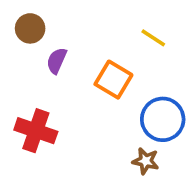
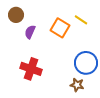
orange square: (113, 80) -> (60, 28), moved
red cross: (36, 131) -> (31, 69), moved

